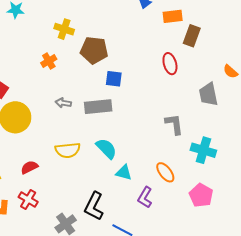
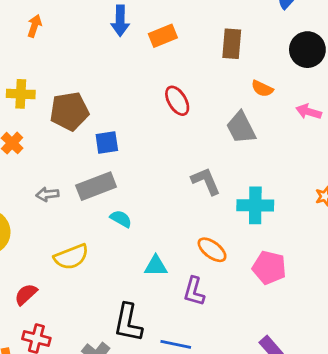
brown rectangle: (192, 36) -> (232, 44), moved
cyan semicircle: (106, 148) -> (121, 219), moved, size x0.7

